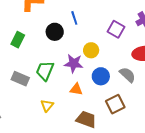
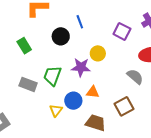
green rectangle: (18, 40) -> (24, 46), turned -56
blue circle: (101, 76) -> (73, 101), moved
orange triangle: (76, 89) -> (93, 92), moved

